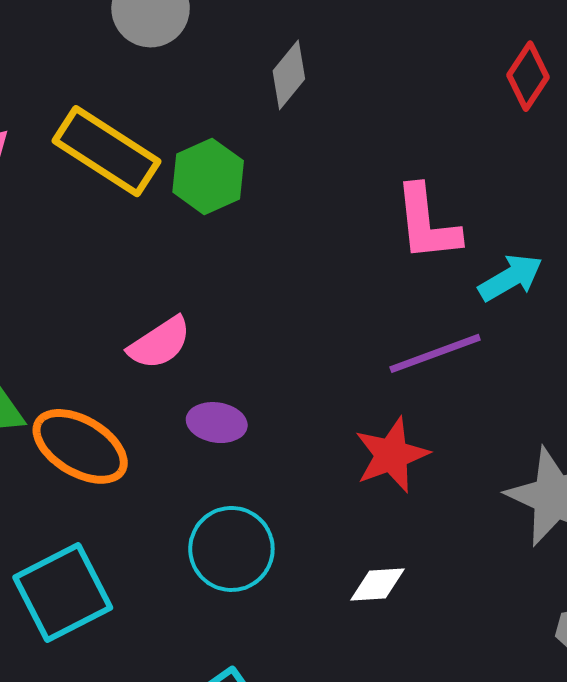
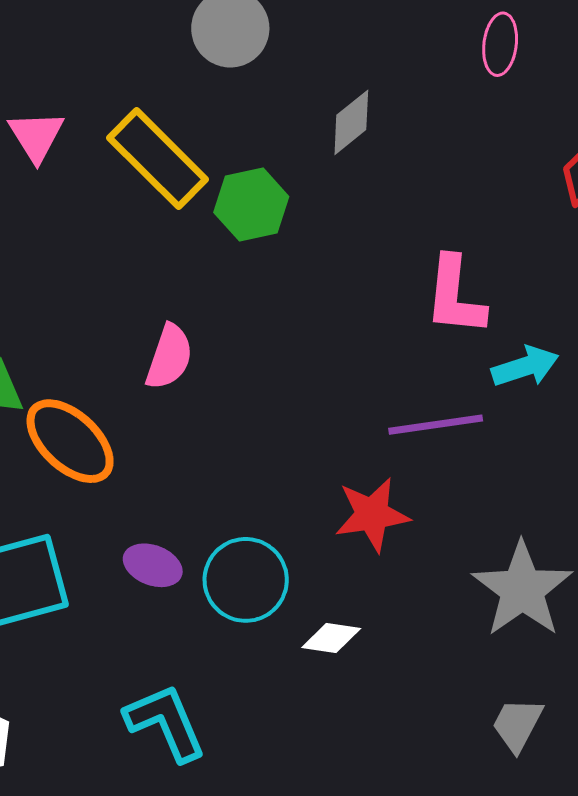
pink semicircle: (160, 343) -> (169, 357), turned -50
purple ellipse: (217, 423) -> (153, 565), moved
cyan circle: (231, 549) -> (246, 580), moved

